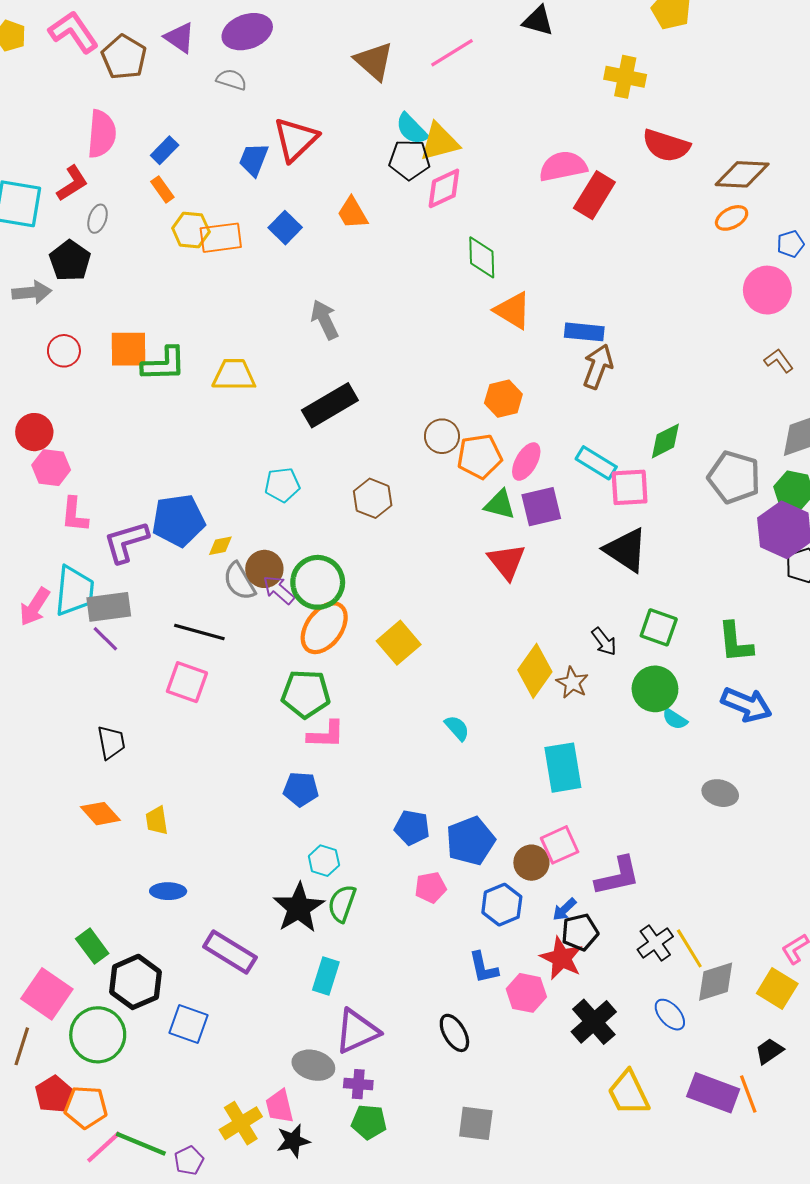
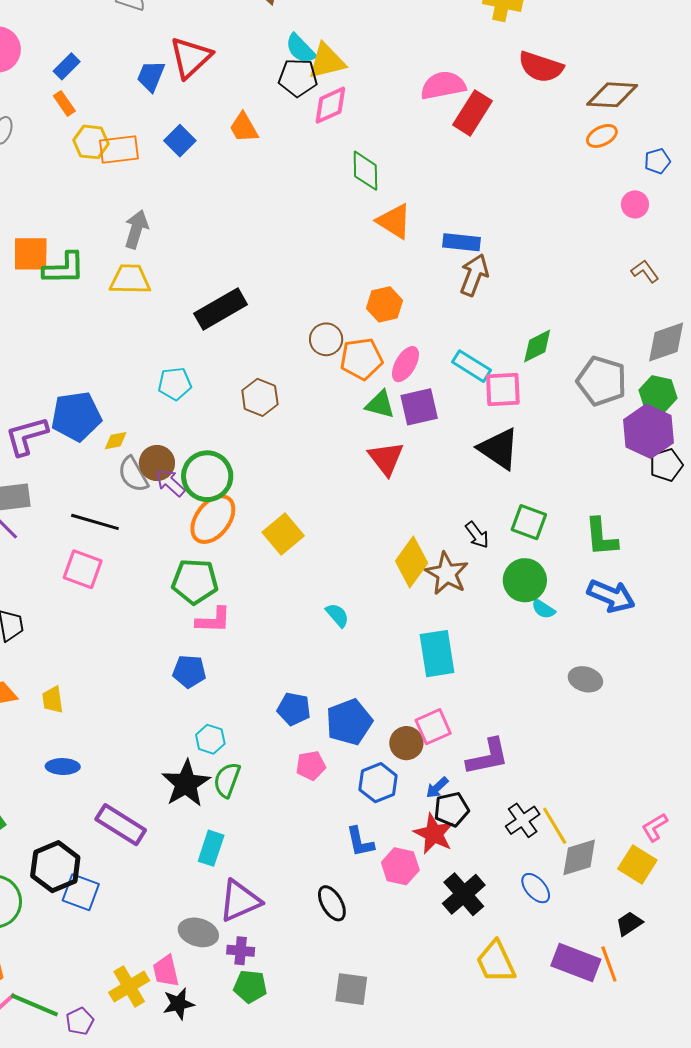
pink circle: (767, 290) -> (635, 204), size x0.6
gray arrow: (325, 320) -> (136, 229), moved, turned 42
brown star: (572, 683) -> (447, 573), size x1.4
black hexagon: (135, 982) -> (55, 867), moved

